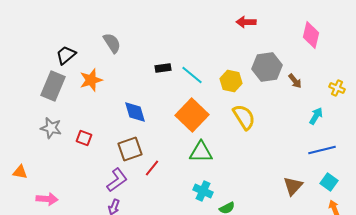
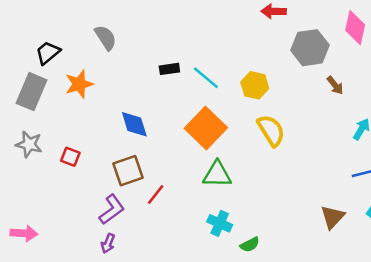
gray hexagon: (267, 67) -> (310, 48), moved

